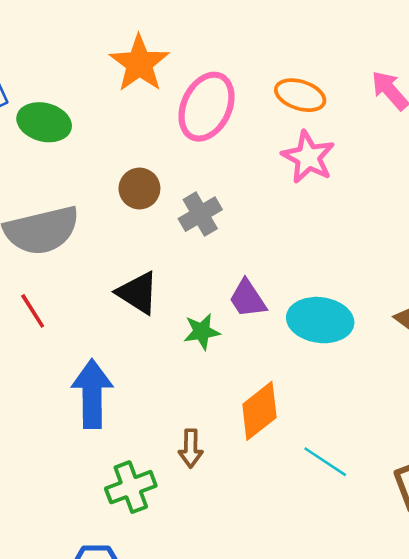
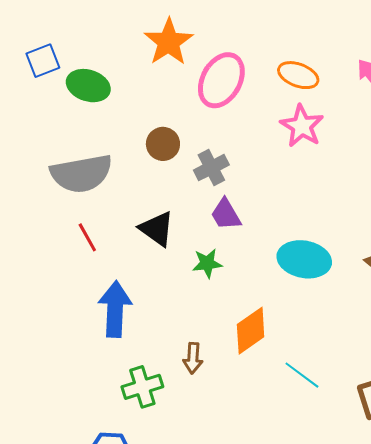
purple trapezoid: (248, 299) -> (226, 214), moved
red line: (33, 311) -> (87, 237), moved

